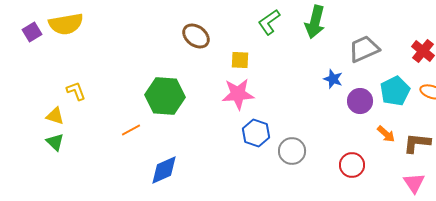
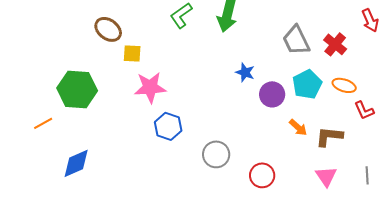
gray trapezoid: (364, 49) -> (296, 40), moved, turned -92
yellow square: (240, 60) -> (132, 53), moved
gray circle: (292, 151) -> (216, 154), moved
red circle: (352, 165) -> (262, 175), moved

